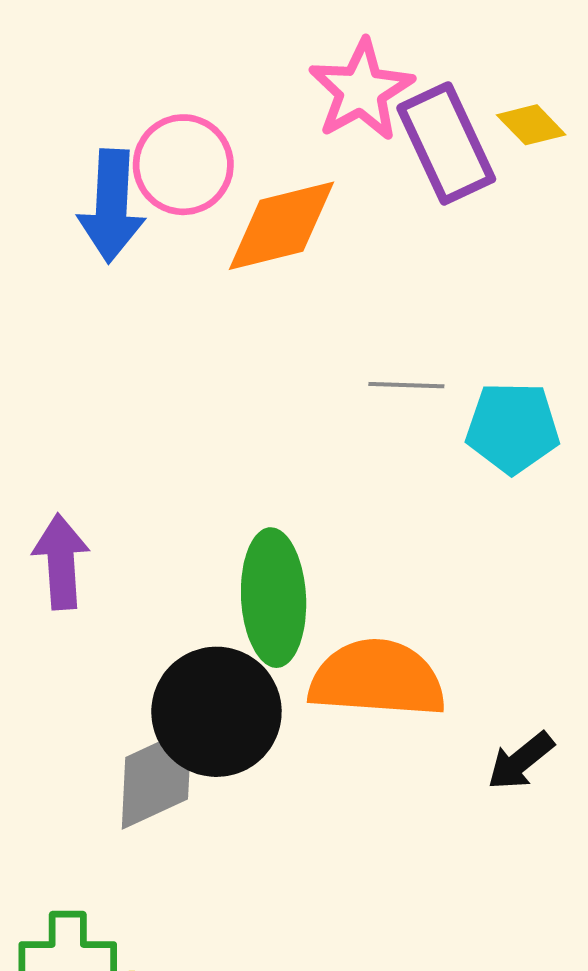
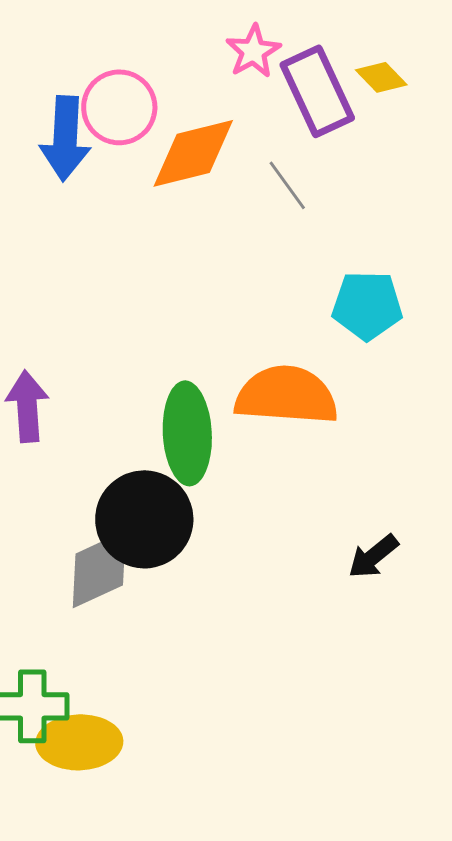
pink star: (361, 90) -> (253, 51), size x0.7
gray line: (406, 385) -> (287, 185), moved, turned 52
orange semicircle: (377, 679) -> (286, 395), moved

